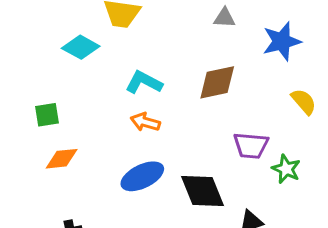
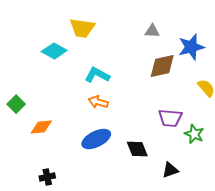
brown diamond: (217, 82) -> (162, 66), moved
green square: (47, 115) -> (16, 104), moved, turned -36
black diamond: (202, 191) -> (137, 149), size x0.7

